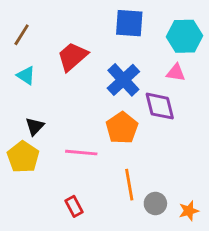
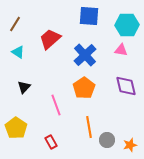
purple diamond: (160, 106) -> (126, 86), moved
pink line: (81, 153) -> (56, 105), turned 65
yellow pentagon: (23, 157) -> (16, 128), moved

